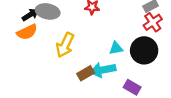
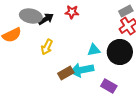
black arrow: (30, 15) -> (46, 19), moved
yellow arrow: (65, 45) -> (47, 47), size x0.7

